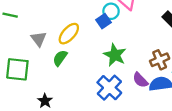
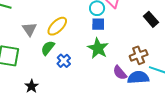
blue square: (104, 21) -> (98, 24), moved, turned 32
blue cross: (109, 88) -> (64, 61), moved, size x0.6

